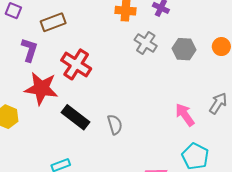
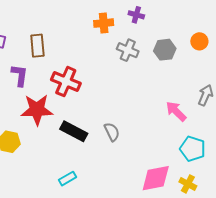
brown rectangle: (53, 22) -> (37, 46), turned -65

